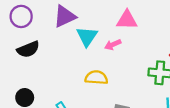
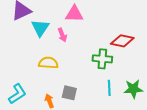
pink arrow: (113, 45) -> (62, 35), turned -88

